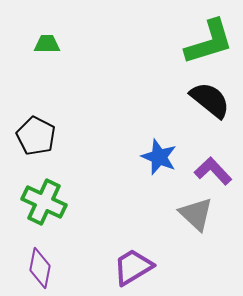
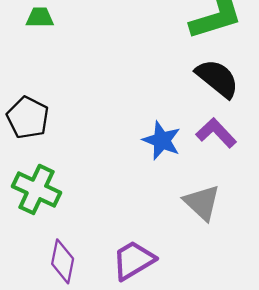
purple L-shape: (213, 171) -> (216, 133), moved
purple diamond: (40, 268) -> (63, 261), moved

